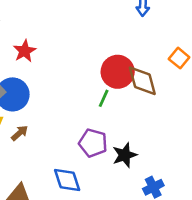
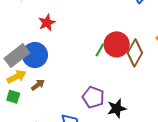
brown diamond: (142, 81) -> (135, 53), turned 40
green line: (104, 98) -> (100, 50), moved

